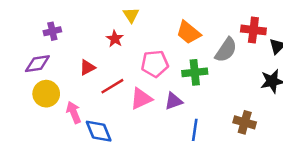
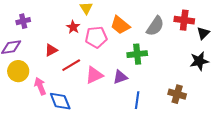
orange trapezoid: (189, 32) -> (120, 25), moved
gray semicircle: (226, 50) -> (155, 26), moved
pink pentagon: (155, 64) -> (96, 37), moved

